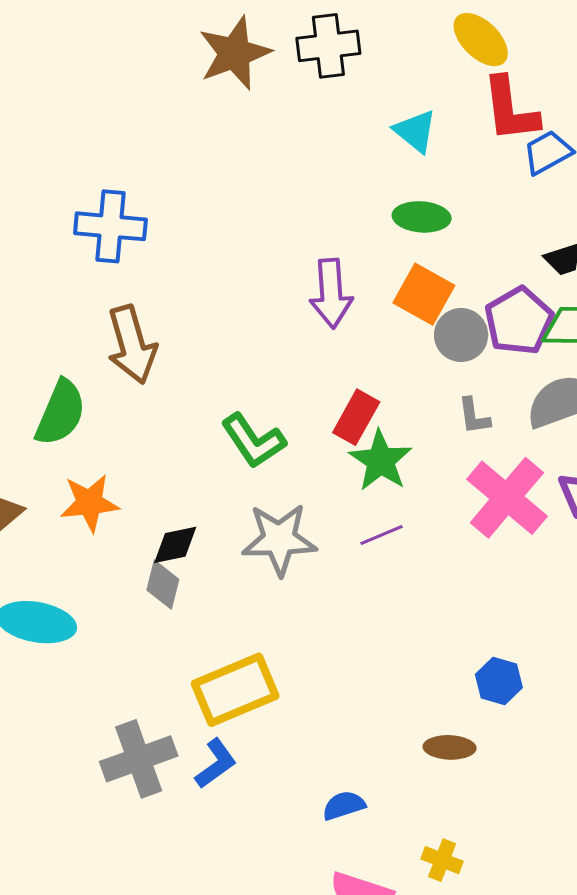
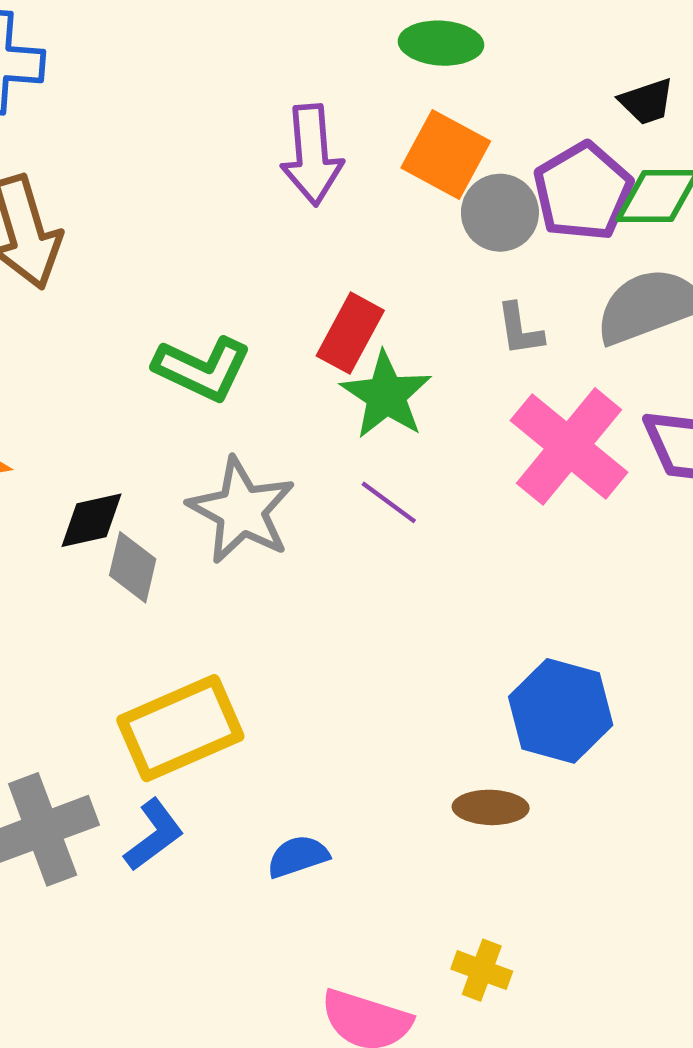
green L-shape: (253, 441) -> (202, 369), turned -30
purple line: (382, 535) -> (389, 502), turned 60
gray star: (279, 539) -> (242, 510), turned 30
gray diamond: (163, 585) -> (133, 567), moved
blue hexagon: (499, 681) -> (561, 711), size x1.5
blue semicircle: (344, 806) -> (298, 856), moved

